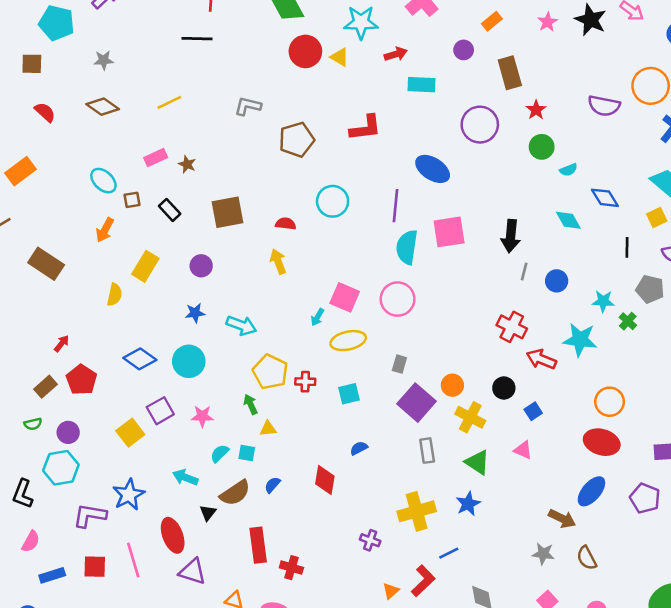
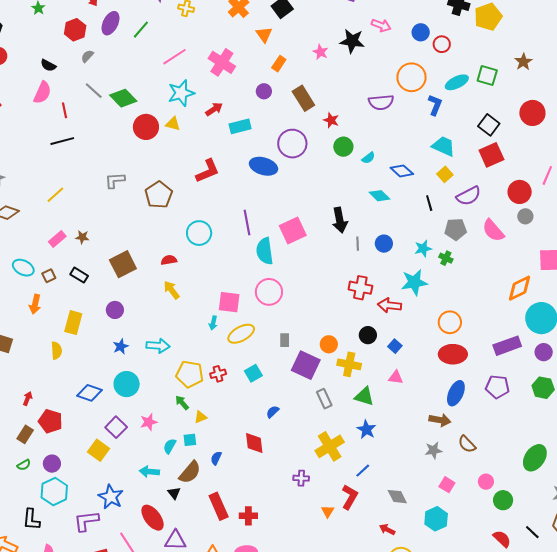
blue ellipse: (433, 169) -> (263, 166), moved

